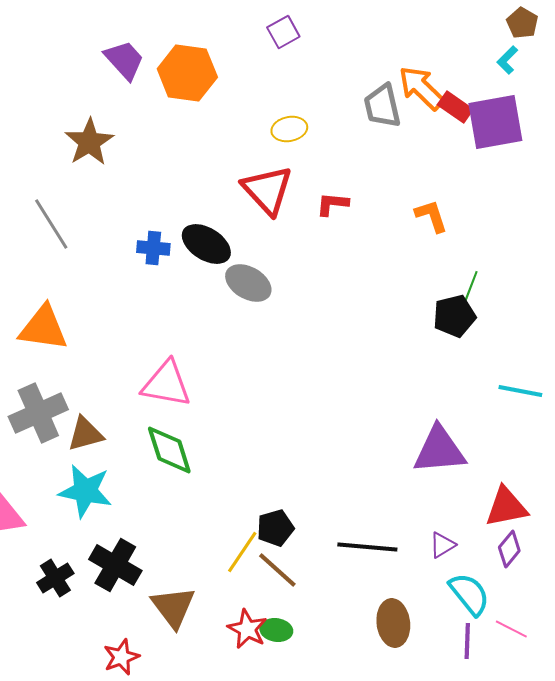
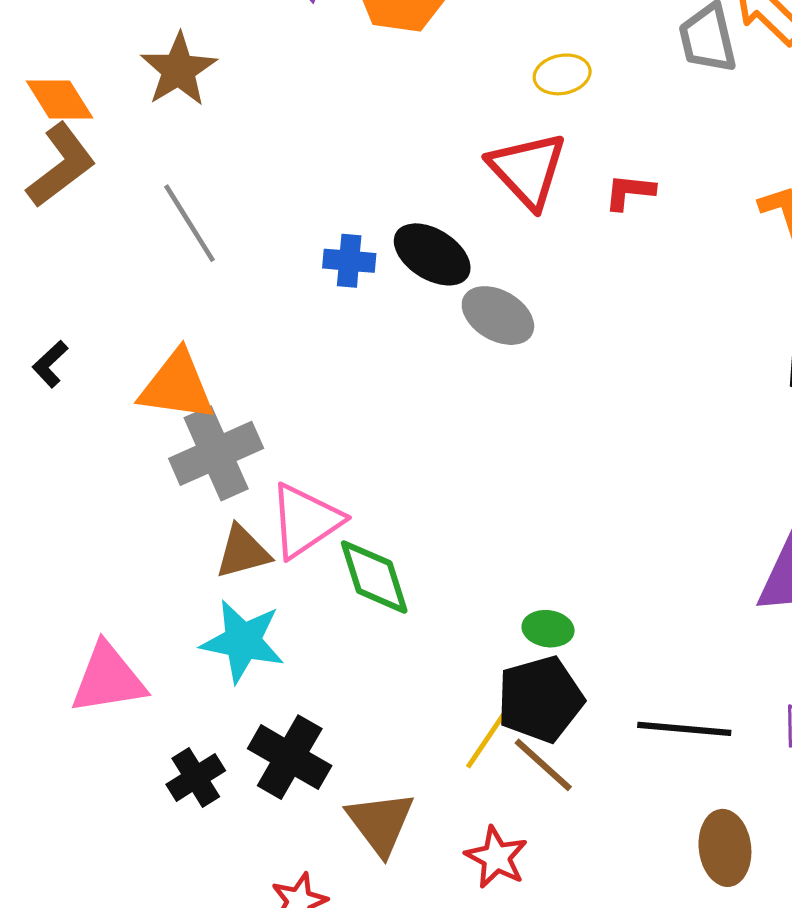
brown star: (89, 142) -> (178, 70), moved
pink triangle: (166, 384) -> (305, 521), moved, turned -44
gray cross: (38, 413) -> (216, 453), moved
black pentagon: (275, 528) -> (540, 699), size x1.5
green ellipse: (276, 630) -> (548, 629), moved

